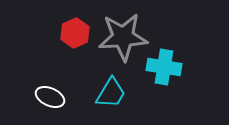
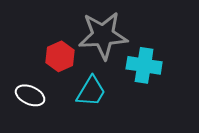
red hexagon: (75, 33) -> (60, 56), moved

